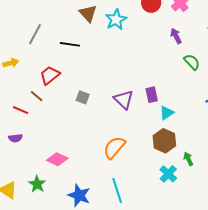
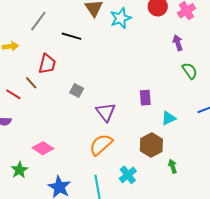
red trapezoid: (50, 75) -> (47, 64), turned 135
purple triangle: (124, 100) -> (106, 112), moved
cyan triangle: (167, 113) -> (169, 118), moved
cyan cross: (168, 174) -> (128, 175), moved

